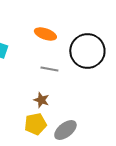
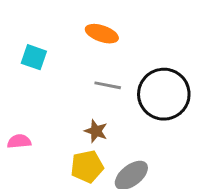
black circle: (87, 51) -> (164, 94), moved

